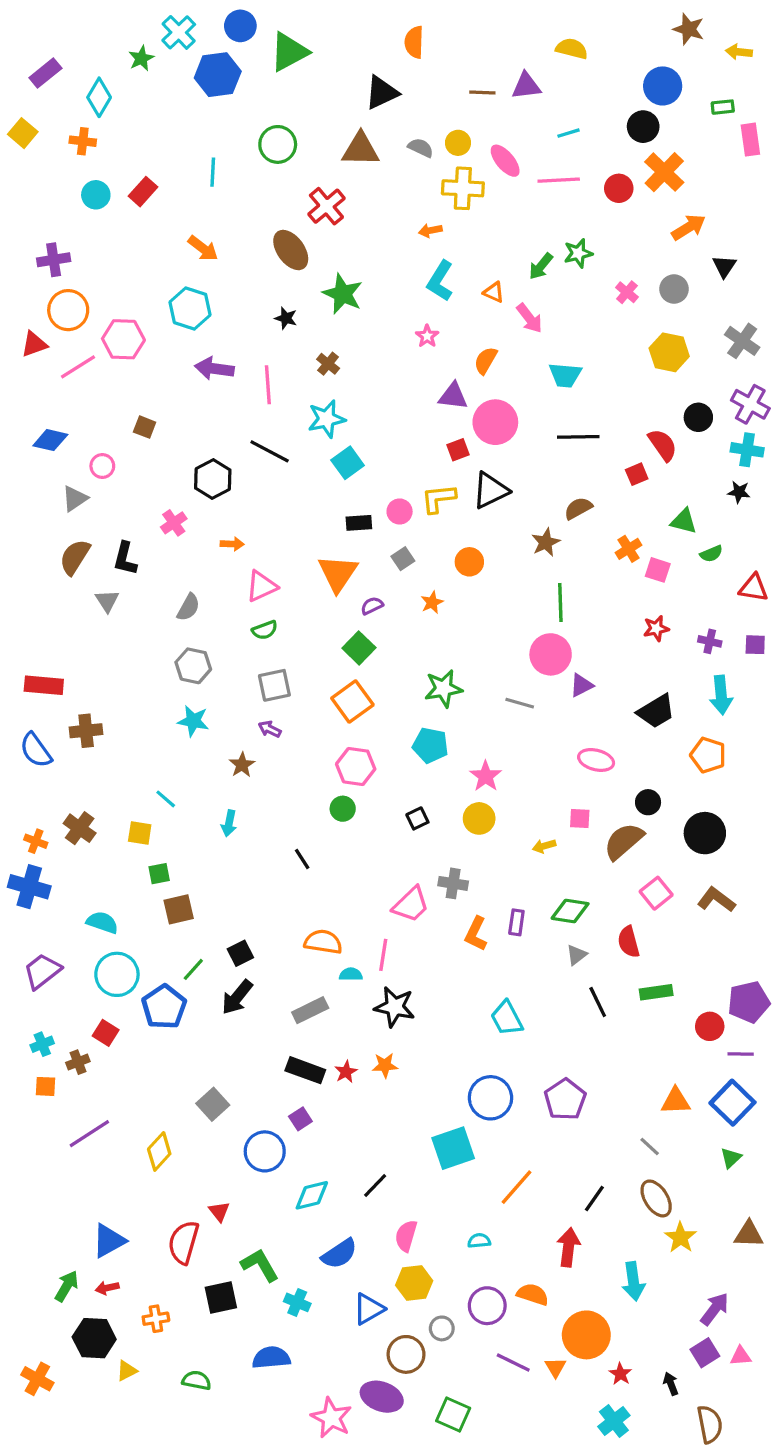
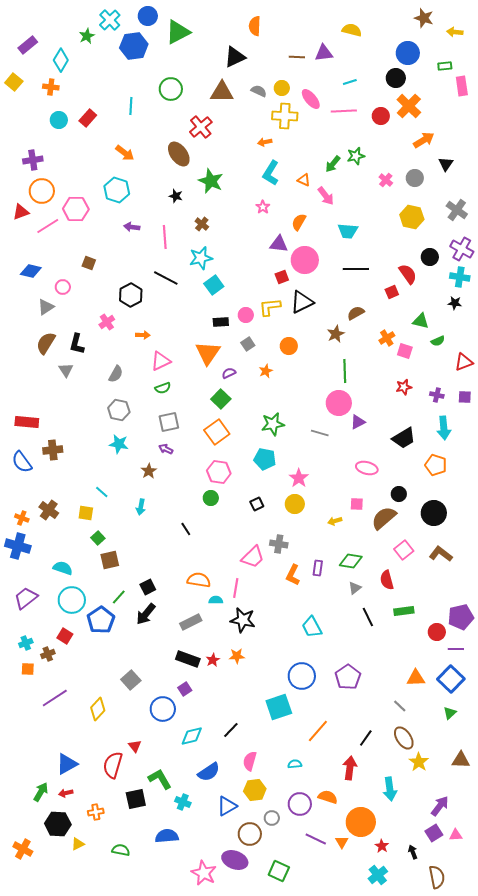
purple arrow: (214, 369) -> (132, 227), size x0.7
red triangle: (754, 588) -> (464, 362), turned -30
green square: (159, 874) -> (98, 538), turned -32

